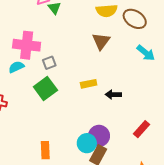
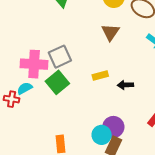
pink cross: (27, 45) -> (34, 64), moved
gray square: (49, 63) -> (60, 57), size x1.6
cyan semicircle: (16, 67) -> (25, 88), moved

